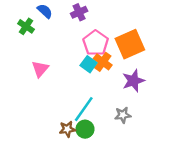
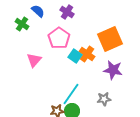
purple cross: (79, 12) -> (67, 12), turned -32
pink pentagon: (96, 43) -> (59, 38), moved
purple star: (133, 81) -> (113, 70), turned 30

